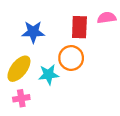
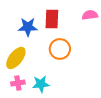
red rectangle: (79, 27) -> (52, 19), moved
cyan star: (49, 75) -> (41, 84), moved

